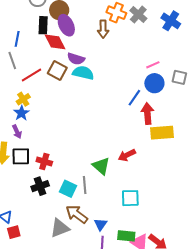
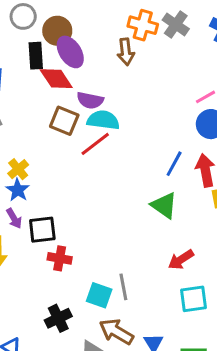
red line: (31, 75) -> (95, 144), moved
blue line: (134, 98) -> (174, 164), moved
red arrow: (127, 155) -> (181, 260), moved
black square: (21, 156) -> (42, 230), moved
green triangle: (101, 166) -> (164, 205), moved
black cross: (40, 186) -> (58, 318), moved

